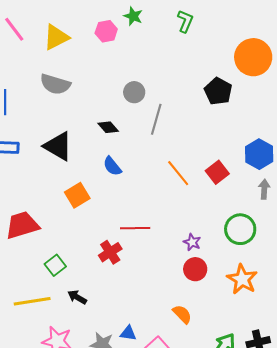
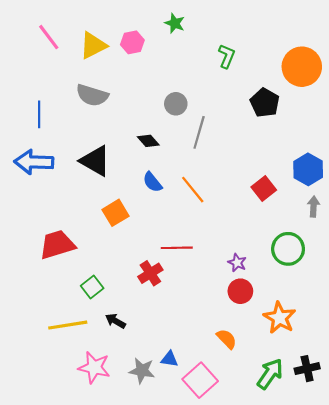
green L-shape: (185, 21) -> (227, 56), moved
pink hexagon: (106, 31) -> (132, 42), moved
orange line: (178, 173) -> (193, 190), moved
orange star: (242, 279) -> (280, 318), moved

